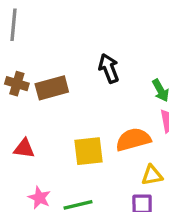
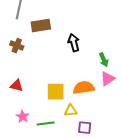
brown rectangle: (52, 88) -> (41, 26), moved
yellow triangle: (152, 175) -> (71, 111), moved

